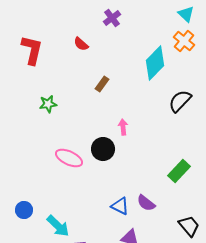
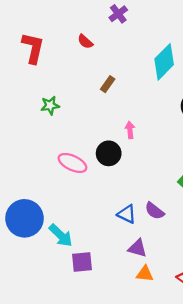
blue circle: (24, 210) -> (24, 218), size x2.0

